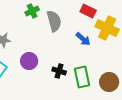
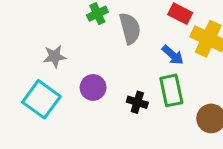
green rectangle: (82, 77) -> (171, 90), moved

